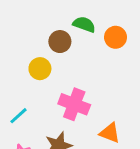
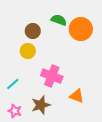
orange circle: (116, 37) -> (81, 29), size x1.5
brown circle: (60, 42) -> (33, 31), moved

